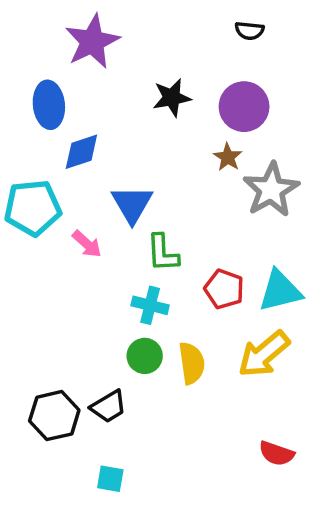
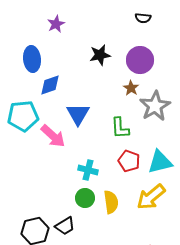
purple star: (92, 42) -> (56, 24), size x0.6
pink arrow: (87, 244) -> (53, 136), size x1.5
green L-shape: (163, 253) -> (120, 128), moved

